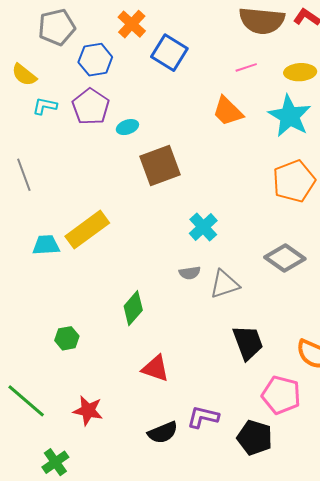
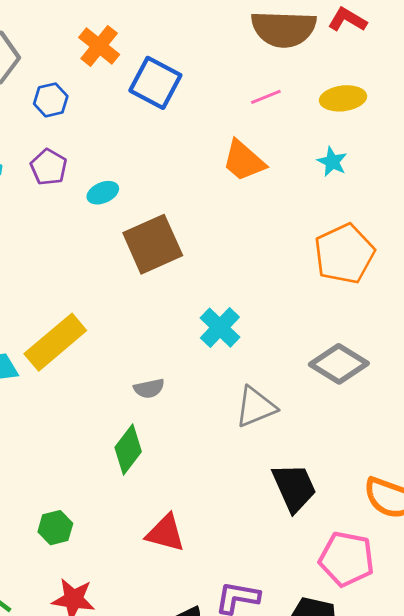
blue hexagon: (95, 60) -> (51, 100), size x0.7
purple pentagon: (91, 107) -> (49, 167), size x0.7
cyan star: (290, 116) -> (332, 162), size x0.5
gray semicircle: (190, 273) -> (149, 388), moved
green hexagon: (67, 338) -> (55, 528), moved

